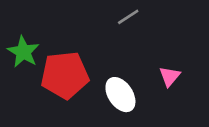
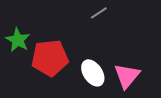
pink triangle: (170, 76) -> (127, 76), moved, size x1.6

